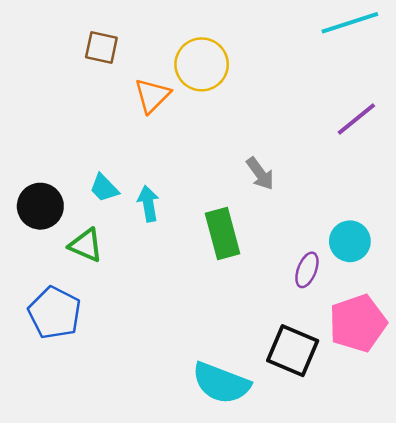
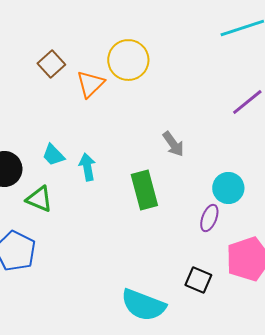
brown square: (101, 47) -> (51, 64), moved, turned 36
cyan circle: (350, 241) -> (228, 188), moved
black square: (293, 351) -> (198, 280), size x0.7

